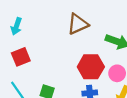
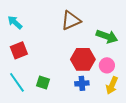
cyan arrow: (16, 26) -> (15, 22), turned 112

